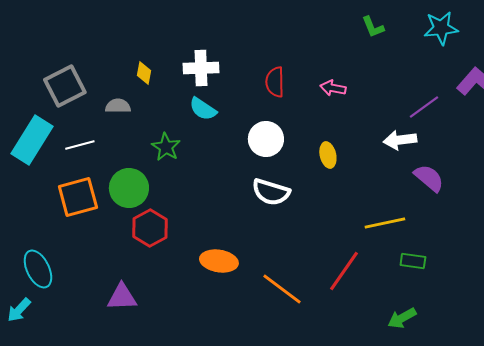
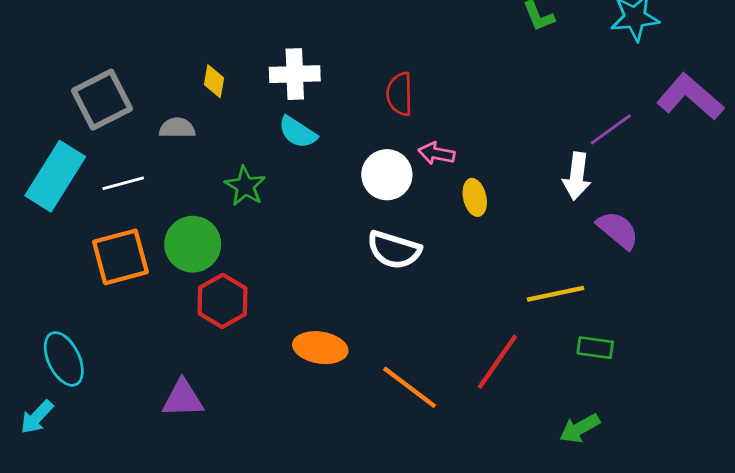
pink arrow: (333, 88) -> (436, 153), moved
white arrow: (400, 140) -> (577, 176), turned -76

